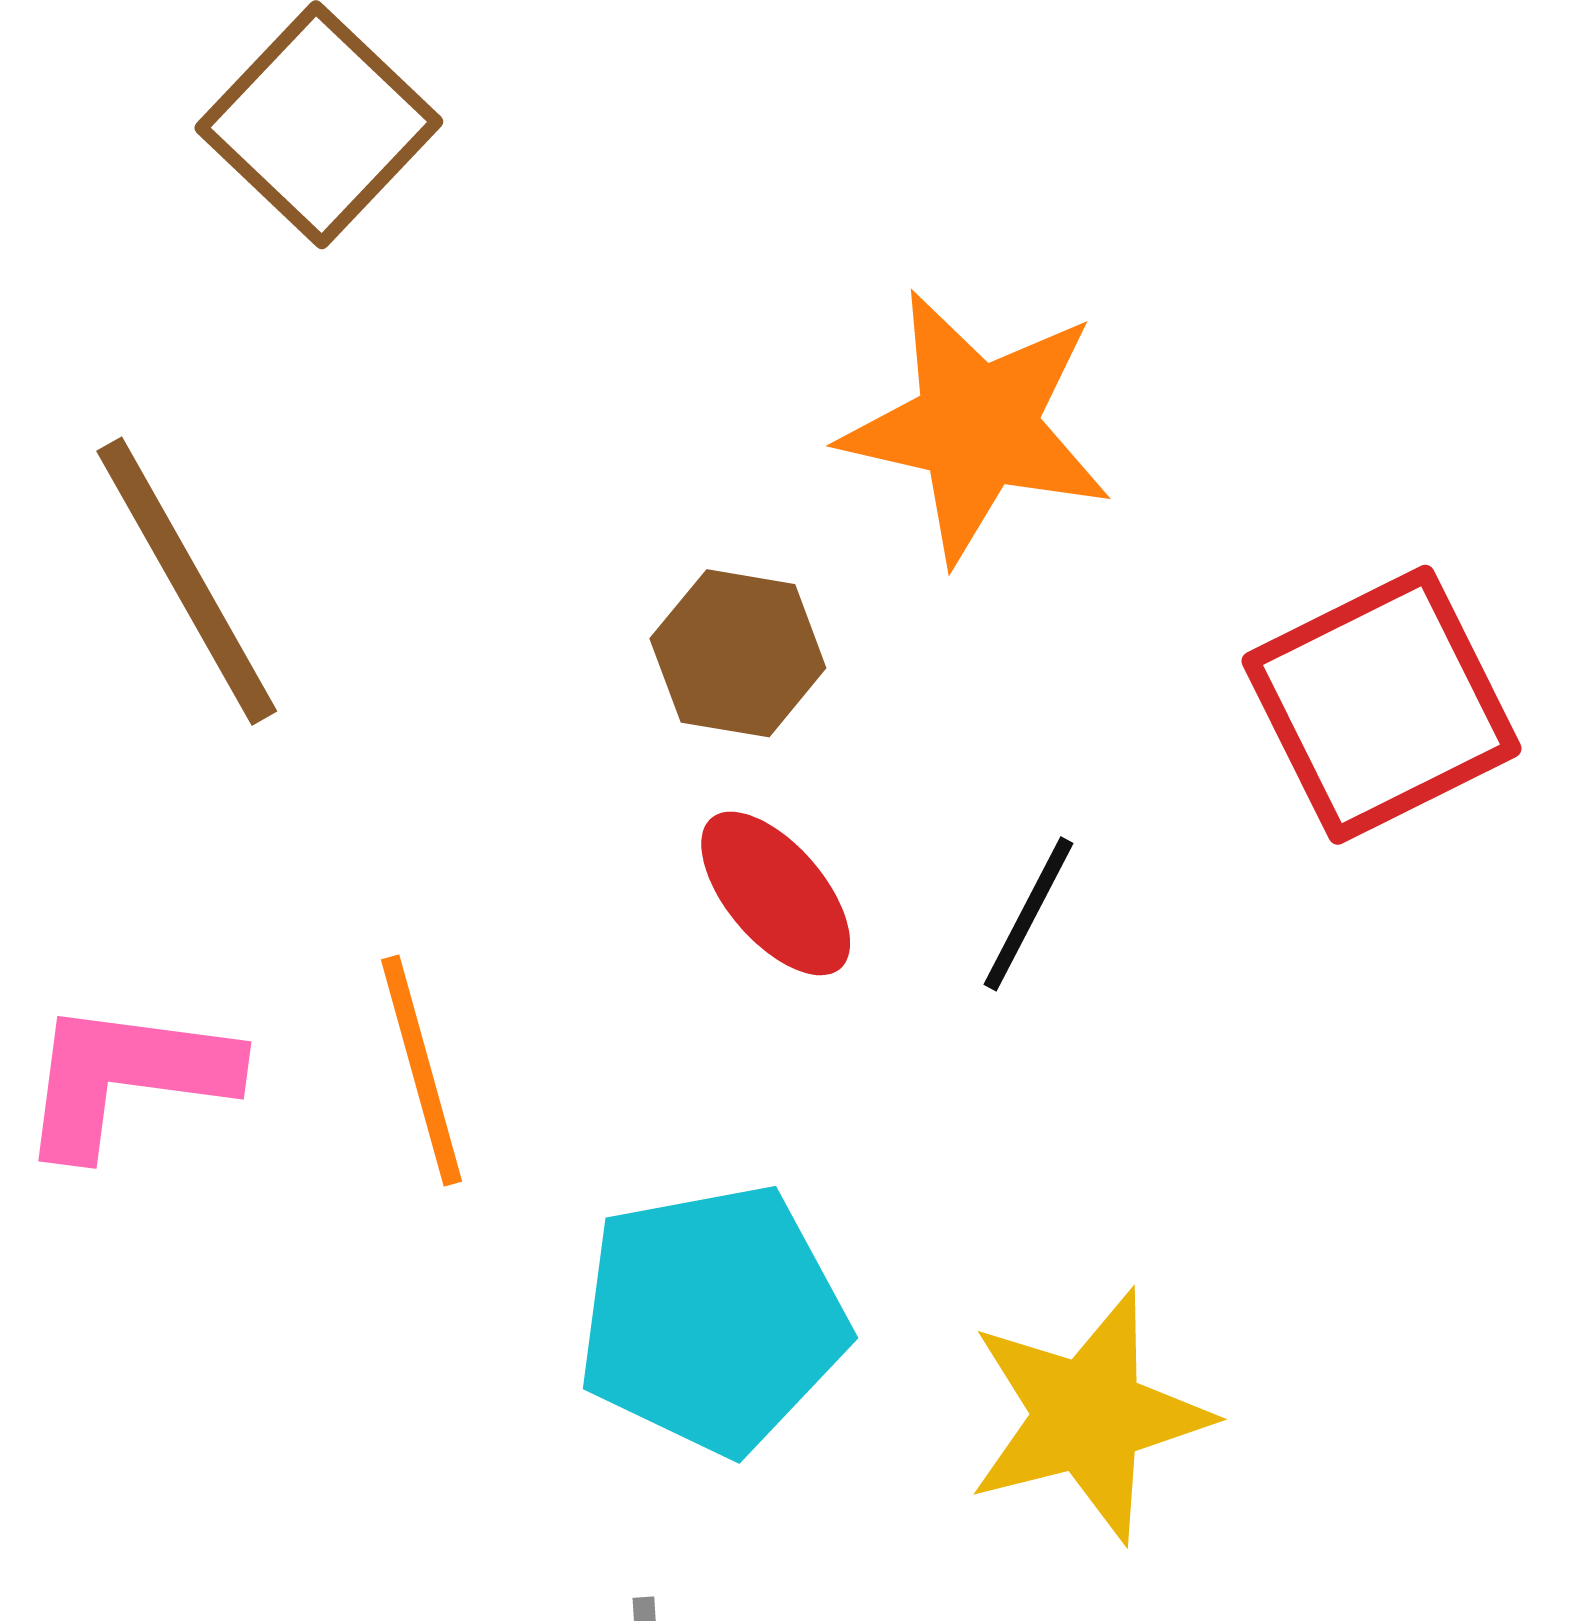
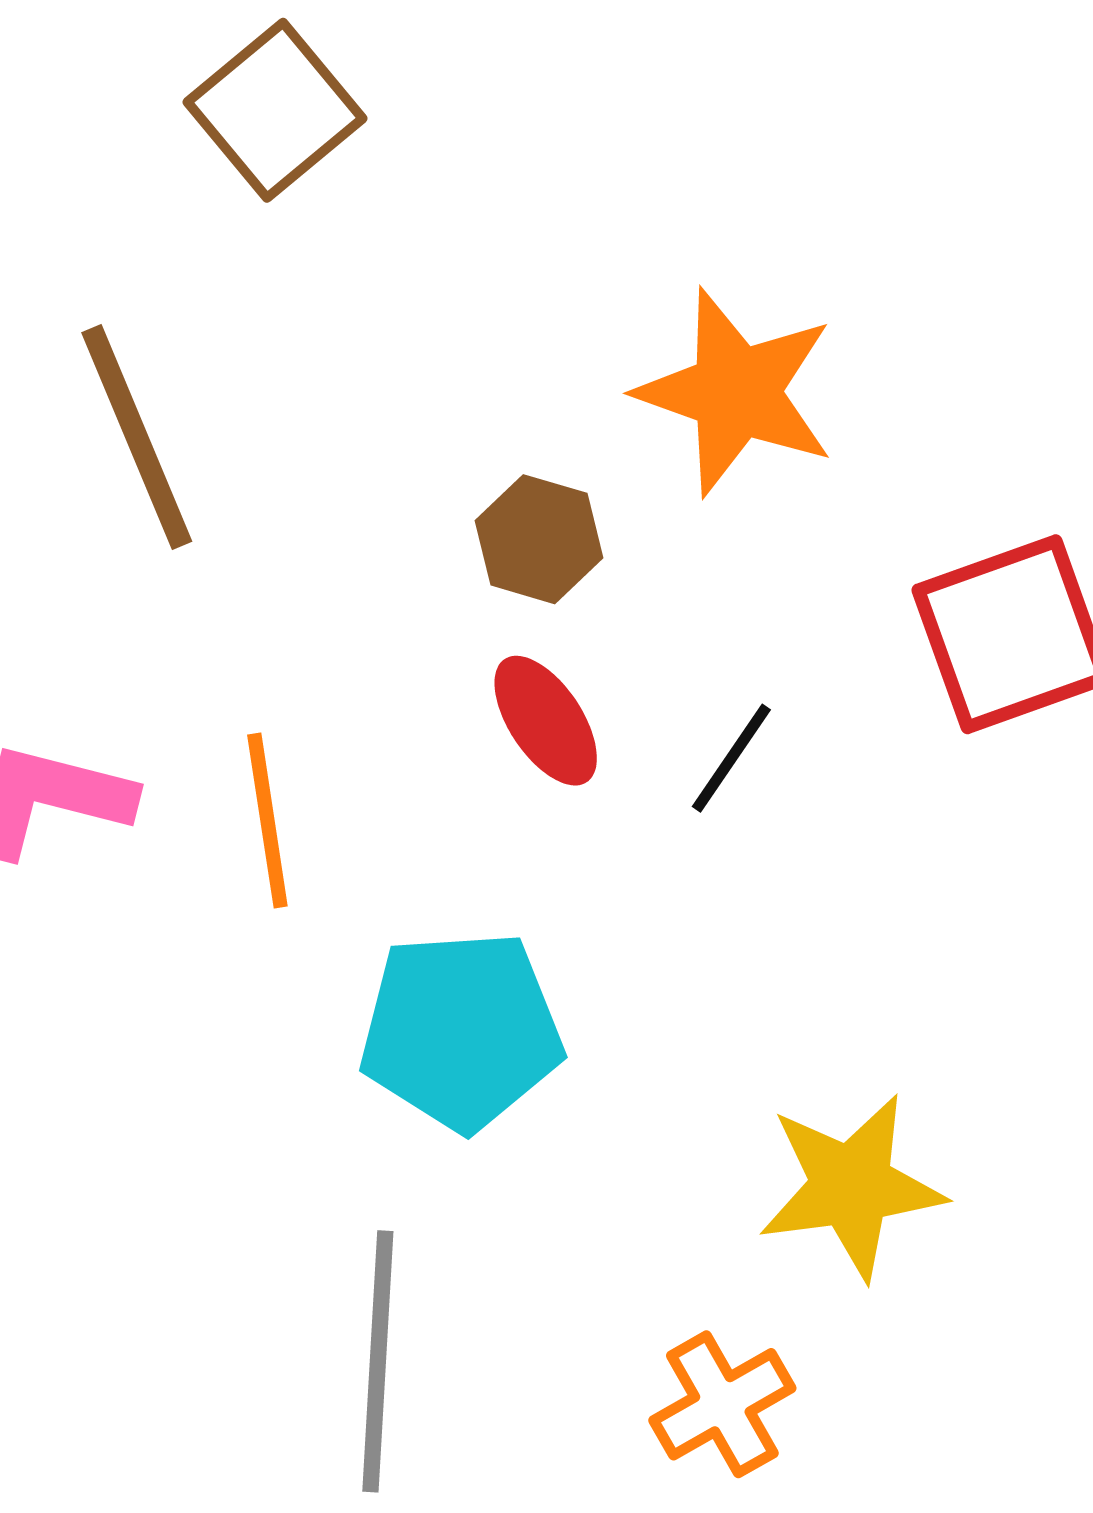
yellow star: (1088, 1416) -> (851, 1186), moved

